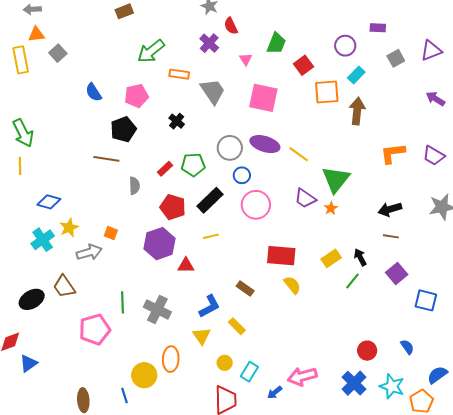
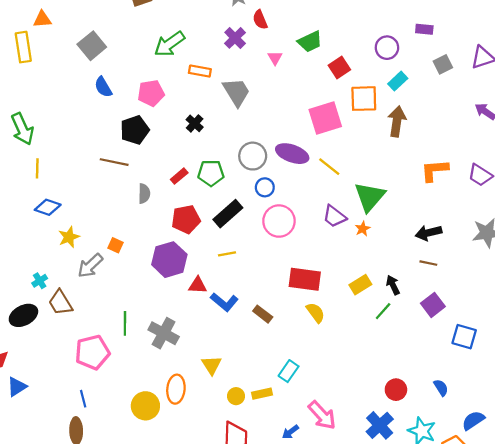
green trapezoid: (276, 43) -> (310, 42), turned 40
gray square: (58, 53) -> (92, 46), moved, size x1.4
pink square: (263, 98) -> (325, 118), moved, turned -32
yellow line: (20, 166) -> (37, 168), moved
red pentagon: (173, 207) -> (186, 219), turned -30
cyan cross: (43, 240) -> (40, 281), moved, size x0.6
gray arrow: (89, 252) -> (90, 266), turned 150
blue L-shape: (210, 306) -> (224, 302), moved, turned 65
yellow rectangle: (237, 326) -> (262, 394), moved, turned -60
cyan rectangle: (249, 372) -> (289, 371), moved
pink arrow: (302, 376) -> (322, 415), turned -120
blue line: (125, 396) -> (83, 399), moved

